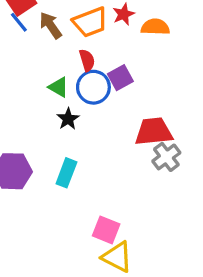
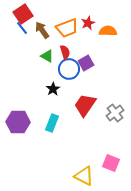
green triangle: (59, 87) -> (47, 56), moved
red trapezoid: (154, 132) -> (85, 105), moved, turned -50
pink square: (106, 230) -> (111, 163), moved

